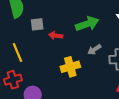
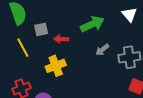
yellow line: (17, 52) -> (23, 48), moved
yellow cross: (70, 67) -> (56, 66), moved

